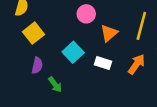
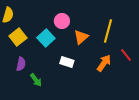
cyan square: (73, 52) -> (46, 38), moved
white rectangle: (103, 63) -> (67, 62), moved

